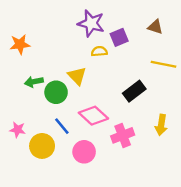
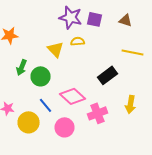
purple square: (119, 37) -> (94, 19), moved, turned 35
yellow triangle: (77, 76) -> (56, 49), moved
green arrow: (34, 82) -> (22, 67), turned -56

